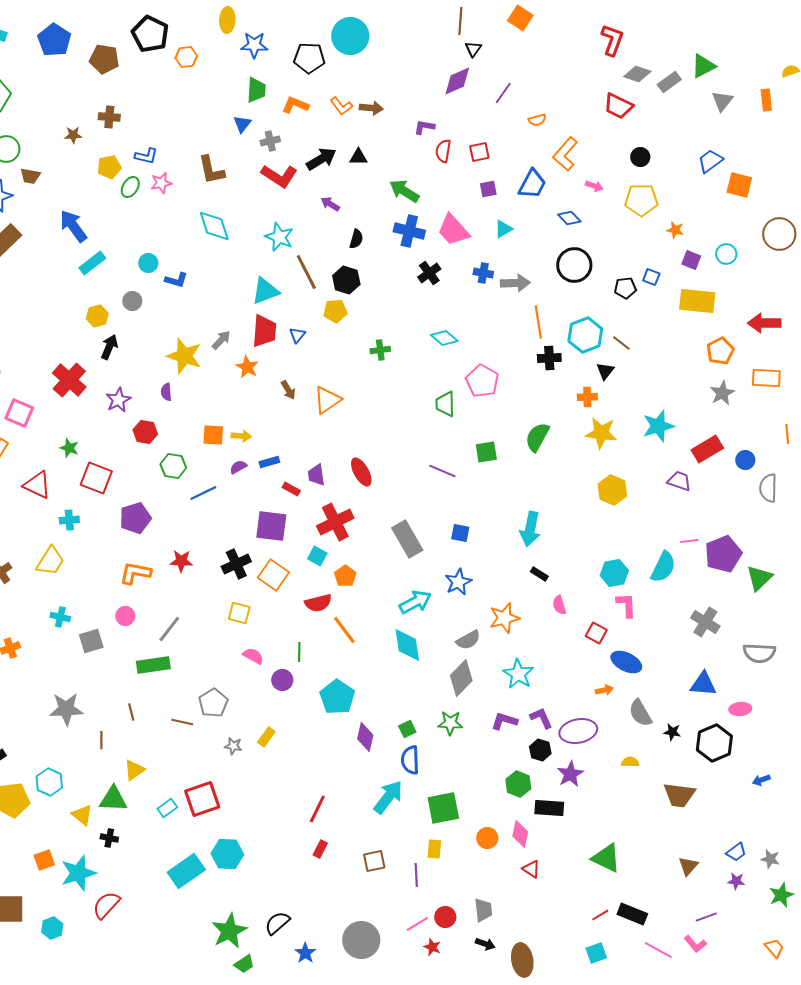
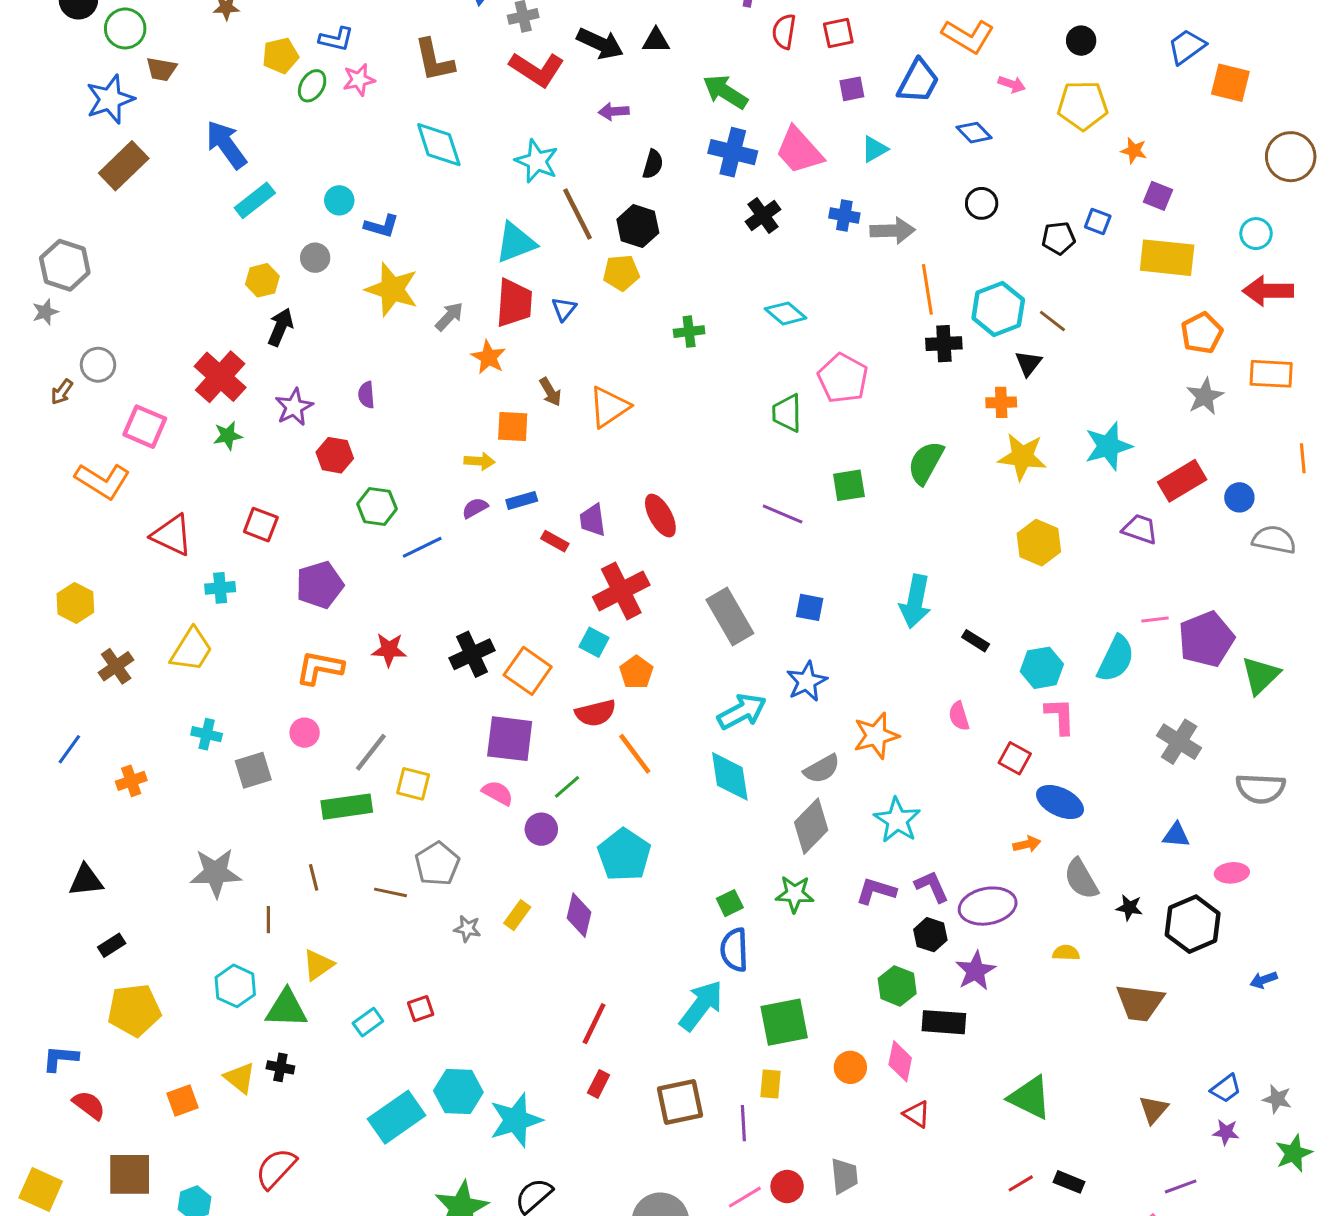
orange L-shape: (565, 154) -> (968, 36), turned -100
black arrow: (321, 159) -> (600, 44), turned 56
purple arrow: (330, 204) -> (614, 111), turned -36
cyan circle: (726, 254) -> (1256, 234), moved
black circle: (574, 265) -> (982, 203), size x0.6
yellow star: (184, 356) -> (392, 289), moved
orange square: (213, 435) -> (513, 427), moved
green star: (69, 448) -> (228, 436), moved, turned -30
red square: (96, 478) -> (261, 525), size x0.7
gray semicircle: (768, 488) -> (1274, 540), turned 100
purple square: (271, 526) -> (510, 739), moved
black rectangle: (539, 574) -> (976, 641), moved
yellow square: (239, 613) -> (413, 784), moved
green line: (299, 652) -> (567, 787), turned 48
blue triangle: (703, 684) -> (1176, 835), size x0.7
purple diamond: (365, 737) -> (579, 915), moved
cyan hexagon: (49, 782) -> (235, 986), moved
red square: (202, 799) -> (421, 1009), size x0.5
yellow triangle: (82, 815) -> (240, 1078), moved
brown square: (374, 861) -> (680, 1102), size x1.4
cyan star: (78, 873) -> (516, 1120), moved
black rectangle: (632, 914) -> (1069, 1182), size x0.7

